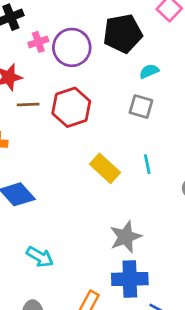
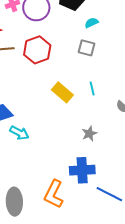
gray star: (126, 237) -> (89, 134), moved, size x0.7
cyan arrow: (40, 257) -> (19, 133), moved

